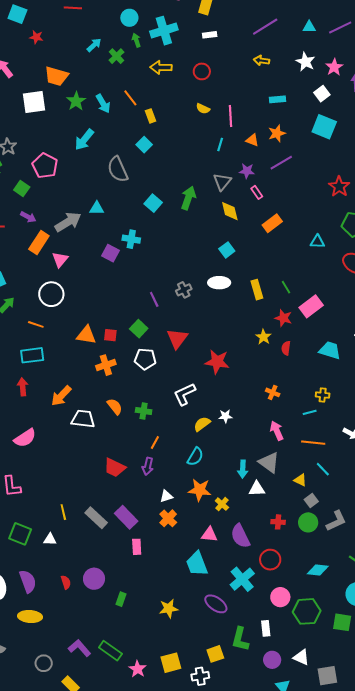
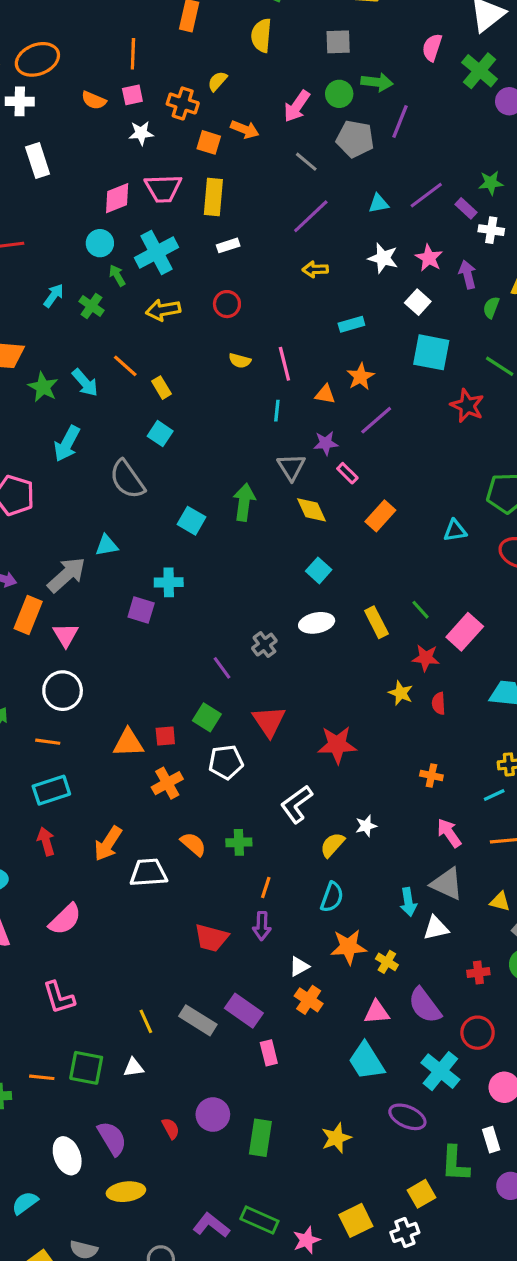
red star: (339, 187) -> (467, 406), moved
green rectangle: (121, 599) -> (260, 1138), size x1.6
pink star: (137, 669) -> (307, 1240), turned 30

